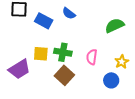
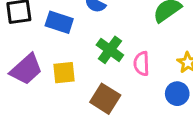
green cross: (63, 52) -> (110, 50), moved, turned 36
purple trapezoid: (19, 69) -> (26, 69), moved

